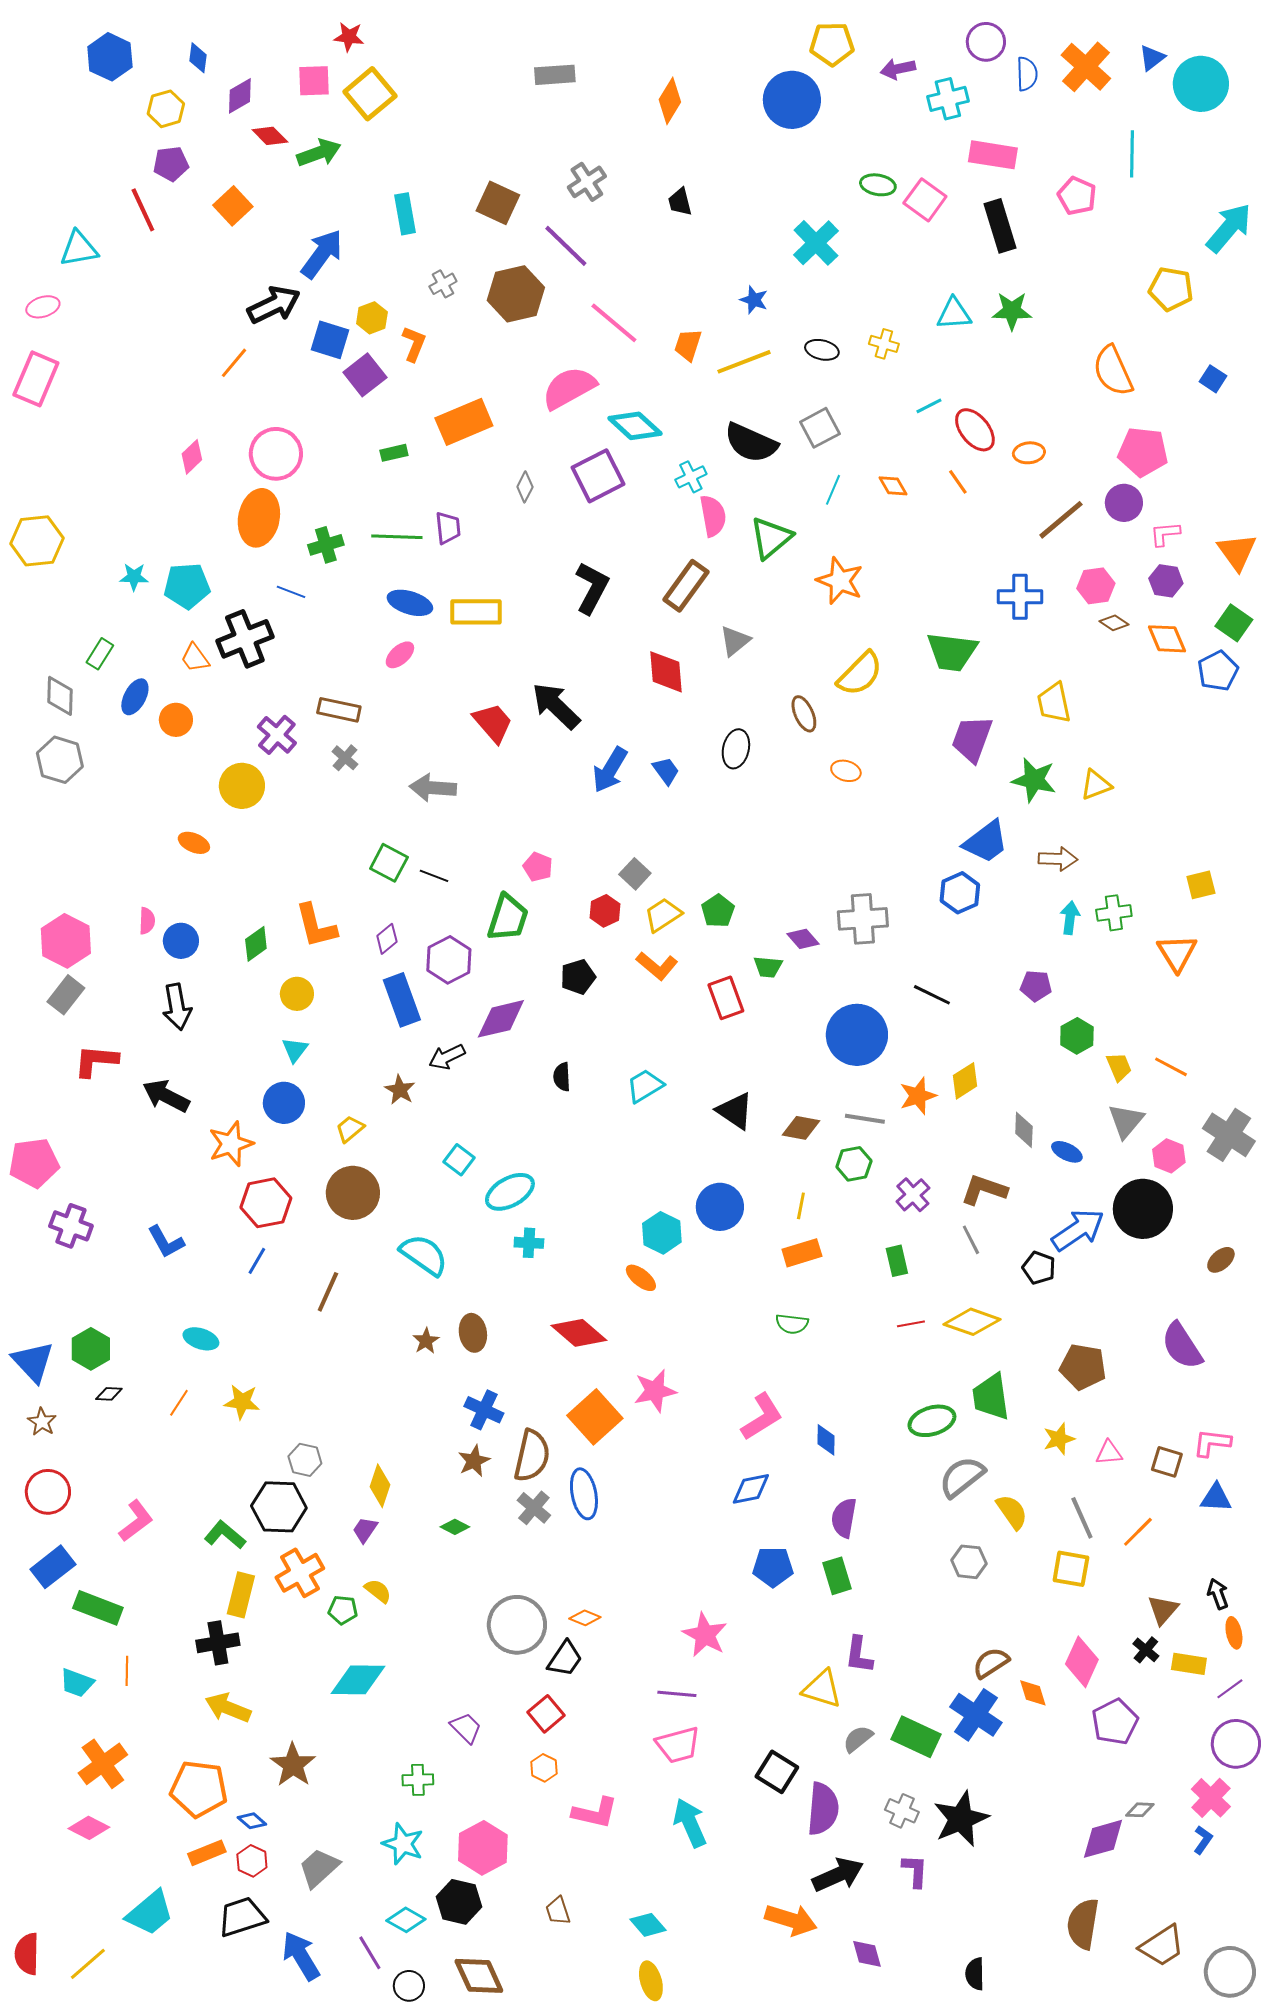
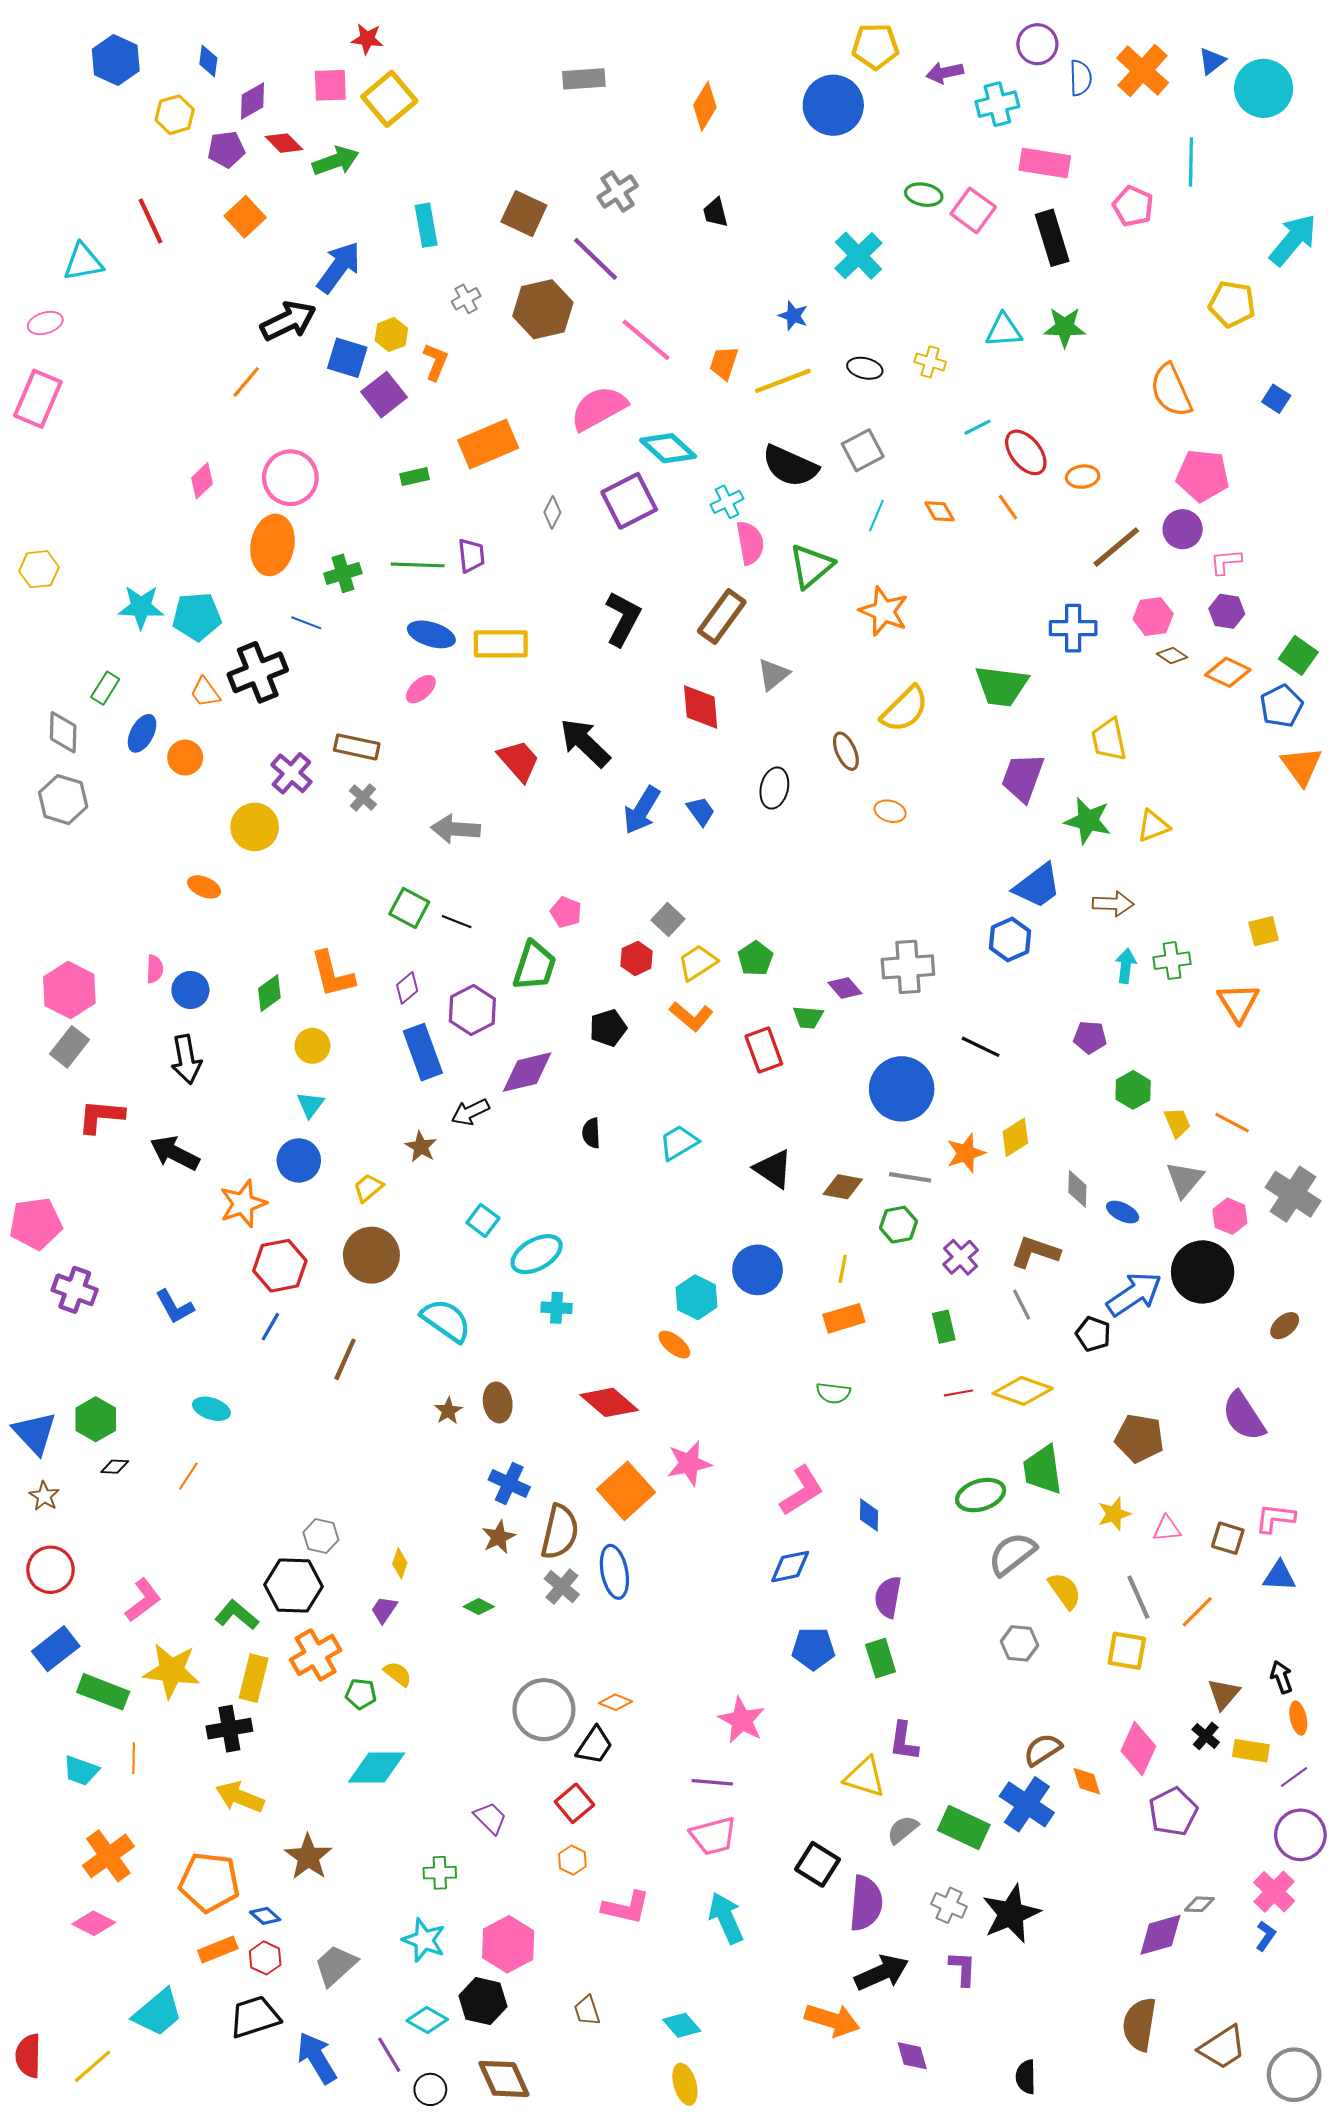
purple pentagon: (171, 164) -> (226, 149), moved
yellow hexagon: (37, 541) -> (39, 569), size x0.7
orange triangle: (1237, 552) -> (1301, 766), moved
cyan star: (134, 577) -> (141, 607), size x1.5
orange diamond: (1167, 639) -> (1228, 672), turned -42
yellow star: (242, 1402) -> (171, 1671), moved, size x1.5
yellow diamond: (380, 1486) -> (400, 1563), size x0.7

